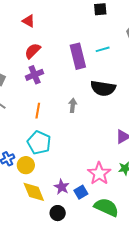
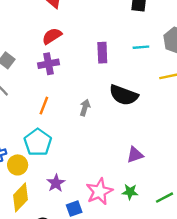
cyan line: (103, 49) -> (141, 47), moved
purple rectangle: (78, 56) -> (102, 53), size x0.7
purple star: (62, 187) -> (56, 183), moved
yellow diamond: (34, 192) -> (20, 197), turned 55

